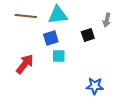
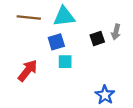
gray arrow: (107, 20) -> (116, 32), moved
blue star: (95, 86) -> (105, 95), turned 30

